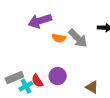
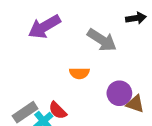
orange semicircle: (59, 38) -> (79, 73), moved
purple circle: (58, 76) -> (119, 93), moved

